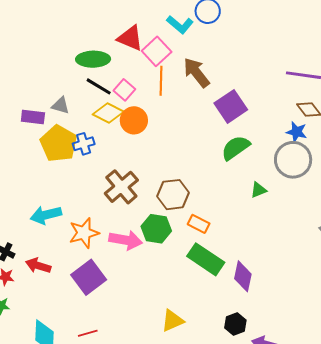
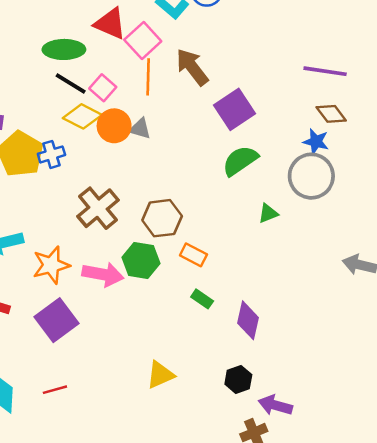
gray triangle: (61, 106) -> (140, 129), moved
green rectangle: (206, 259) -> (202, 299), size x0.5

